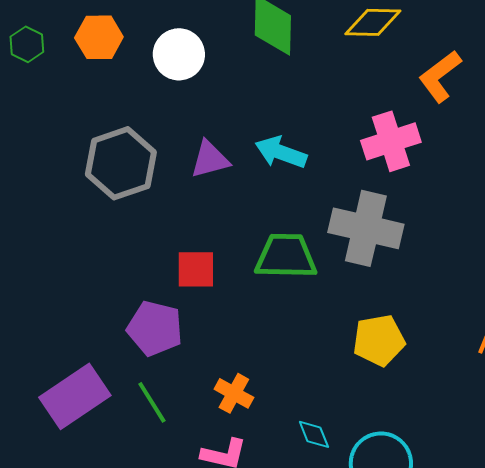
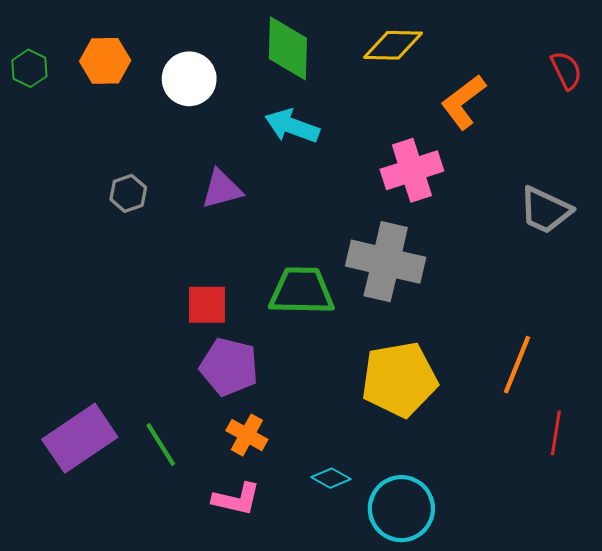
cyan arrow: (281, 152) -> (292, 126), moved
gray hexagon: (121, 163) -> (128, 193), size x0.5
purple pentagon: (155, 328) -> (229, 367), moved
yellow pentagon: (379, 340) -> (399, 379), size x1.4
cyan diamond: (314, 434) -> (331, 478), turned -39

